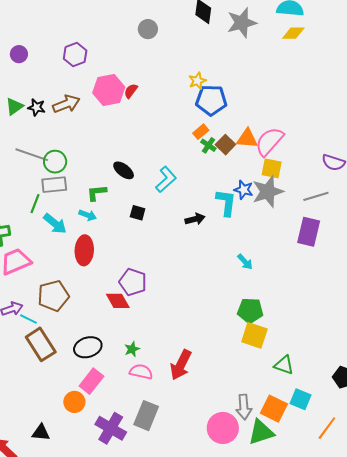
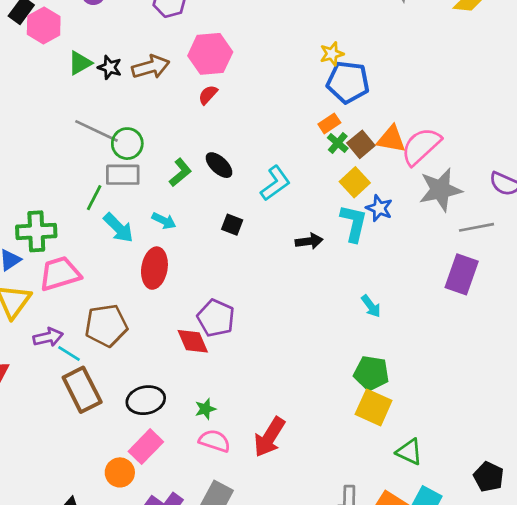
red semicircle: (131, 91) -> (208, 95), moved
yellow square: (272, 168) -> (355, 182), moved, turned 30
gray star: (268, 192) -> (440, 190), moved
green L-shape: (97, 193) -> (180, 172), moved, turned 140

